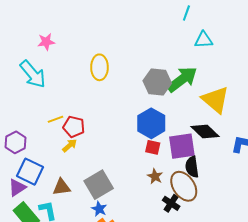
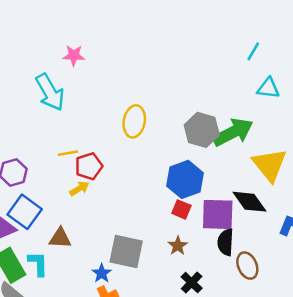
yellow ellipse: (99, 67) -> (134, 121), moved
red pentagon: (74, 127) -> (89, 166), turned 30
gray square: (99, 185) -> (126, 252), moved, turned 32
brown ellipse: (184, 186) -> (247, 266), moved, size x0.7

